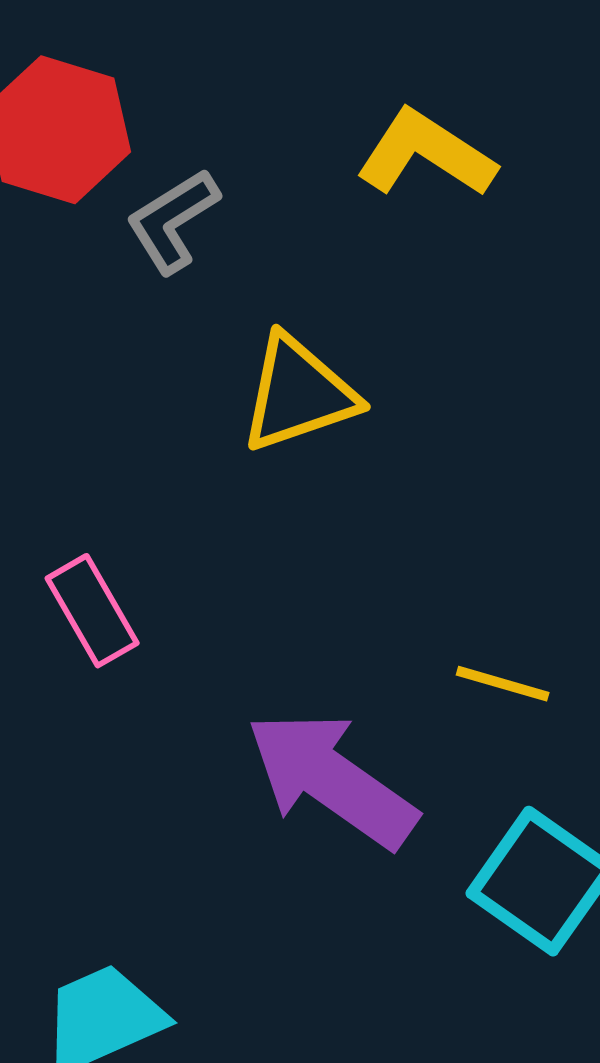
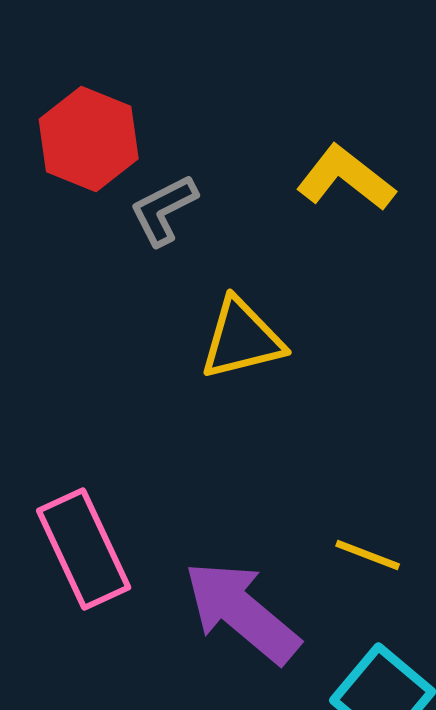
pink rectangle: (92, 611) -> (84, 549), moved, size x1.5

